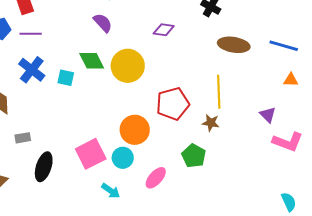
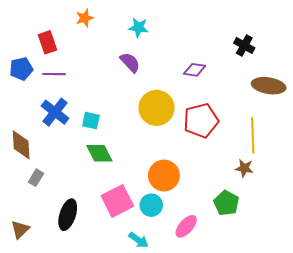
green diamond: (92, 61) -> (99, 153), moved
red pentagon: (173, 104) -> (201, 121), moved
gray rectangle: (23, 138) -> (36, 178), moved, turned -49

